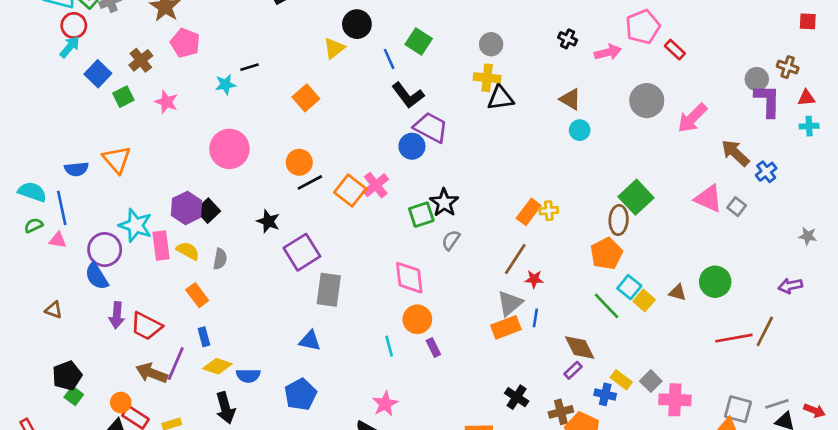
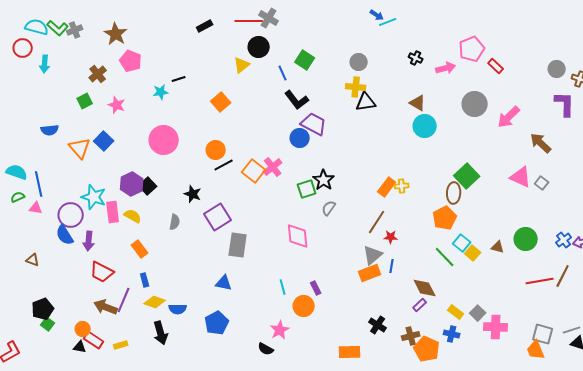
red circle: (74, 25) -> (23, 48), moved
cyan arrow: (70, 47) -> (45, 64), turned 144
blue square: (98, 74) -> (104, 141), moved
gray circle: (757, 79) -> (557, 69), moved
cyan circle: (580, 130) -> (425, 126), size x1.5
blue semicircle: (76, 169) -> (50, 130), moved
blue cross: (766, 172) -> (564, 240), moved
gray semicircle: (220, 259) -> (175, 222), moved
purple arrow: (117, 315) -> (89, 241), moved
orange circle: (417, 319) -> (304, 306), moved
blue cross: (605, 394) -> (452, 334), moved

